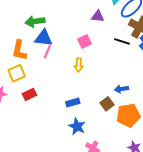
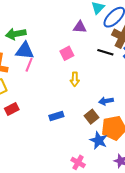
yellow arrow: (79, 65) -> (75, 79), moved
blue star: (77, 126) -> (99, 140), moved

